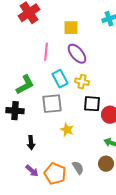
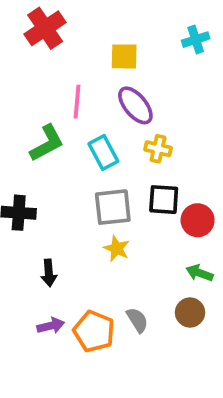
yellow cross: (82, 82) -> (158, 149), moved
green L-shape: (25, 85) -> (47, 143), moved
gray square: (52, 104) -> (113, 207), moved
purple arrow: (32, 171) -> (51, 326), turned -56

